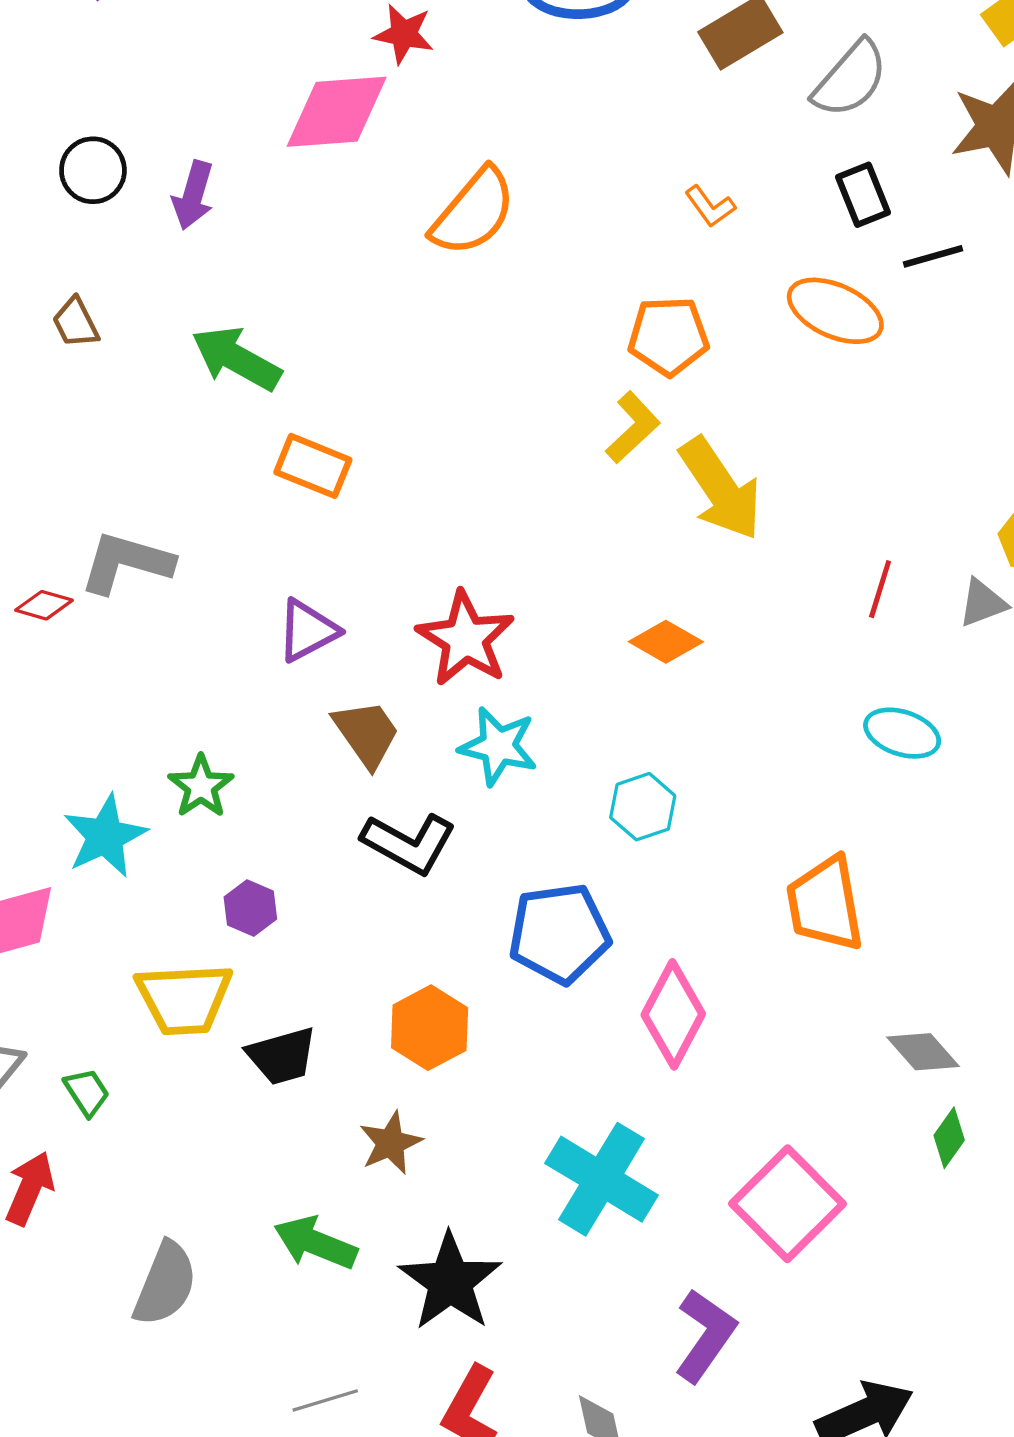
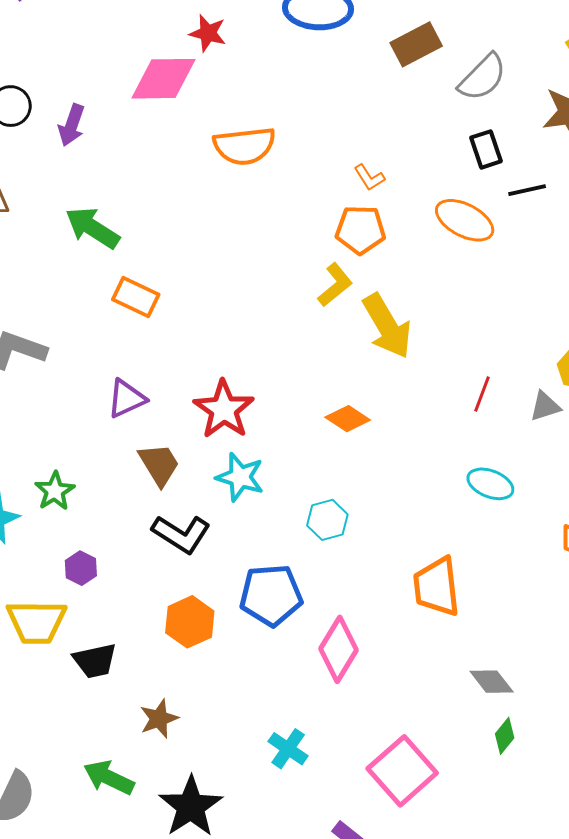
orange L-shape: (710, 206) -> (369, 177), moved
orange semicircle: (473, 212) -> (244, 146), turned 40
orange hexagon: (430, 1028) -> (190, 622), moved
cyan cross: (602, 1179) -> (288, 749), size x0.6

